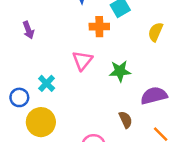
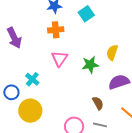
orange cross: (99, 27) -> (56, 30), moved
purple arrow: (28, 30) -> (14, 38), size x1.5
yellow semicircle: (156, 32) -> (112, 52), moved

